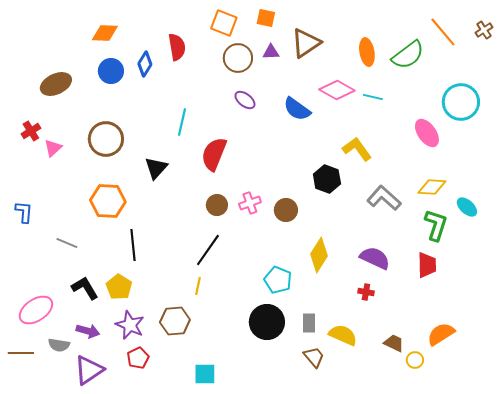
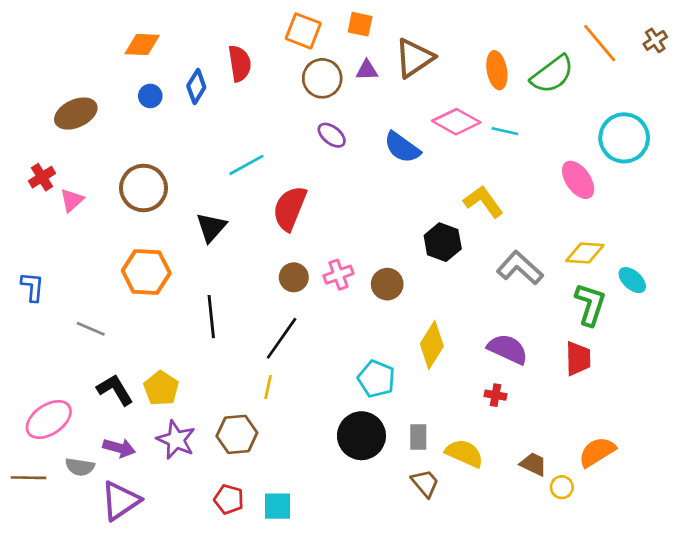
blue circle: (111, 71) -> (150, 96), size x0.7
cyan line: (182, 122) -> (246, 165), turned 48
black line: (133, 245) -> (211, 317), moved
red pentagon: (138, 358) -> (229, 499), moved, turned -30

